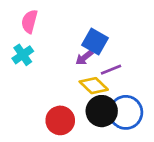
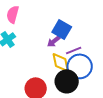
yellow diamond: (94, 86) -> (61, 62), turned 35
blue circle: (126, 112) -> (80, 66), moved

